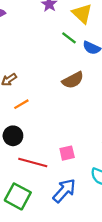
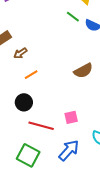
brown semicircle: (73, 80) -> (83, 71), moved

